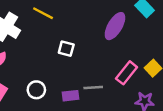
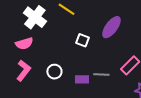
purple ellipse: (115, 26) -> (111, 27), moved

